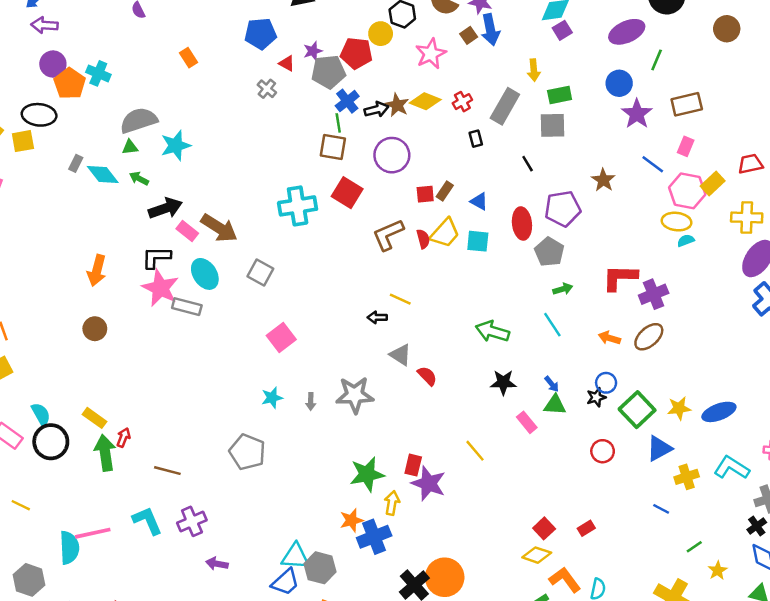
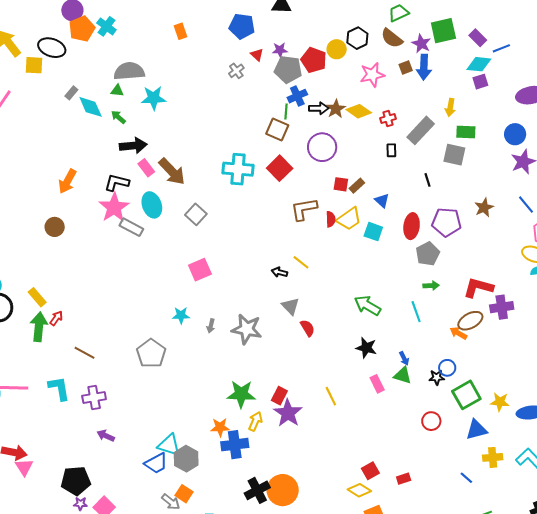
brown ellipse: (649, 337) -> (470, 321), moved

